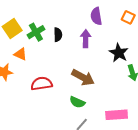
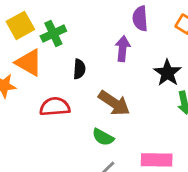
black semicircle: (58, 35) -> (79, 69), moved
orange triangle: (20, 54) -> (29, 63), size x1.5

